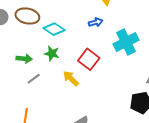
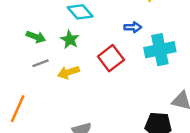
blue arrow: (96, 22) -> (133, 27), moved
yellow arrow: (71, 78) -> (68, 72), moved, turned -78

